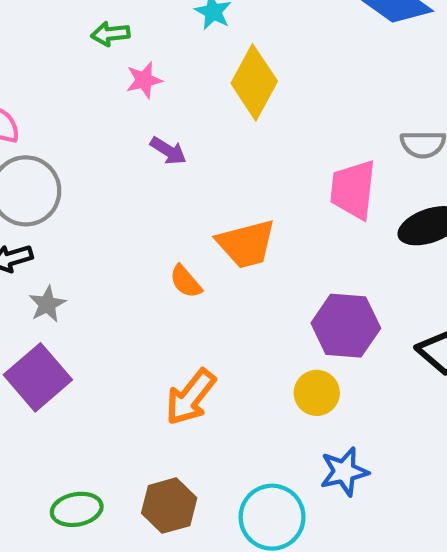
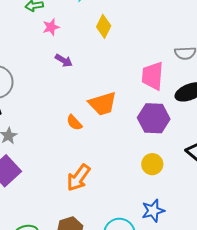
yellow diamond: (254, 82) -> (104, 26), size x0.7
purple hexagon: (346, 326) -> (154, 118), moved
yellow circle: (317, 393) -> (152, 164), moved

